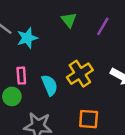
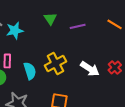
purple line: (103, 26) -> (78, 26), turned 42

